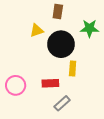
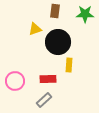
green star: (89, 28) -> (85, 14), moved
gray rectangle: (62, 103) -> (44, 100), moved

